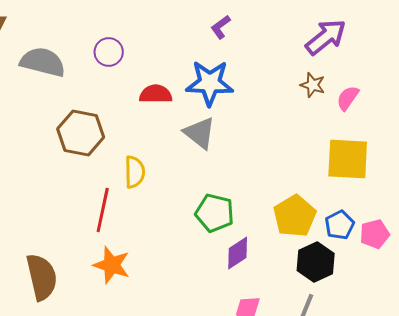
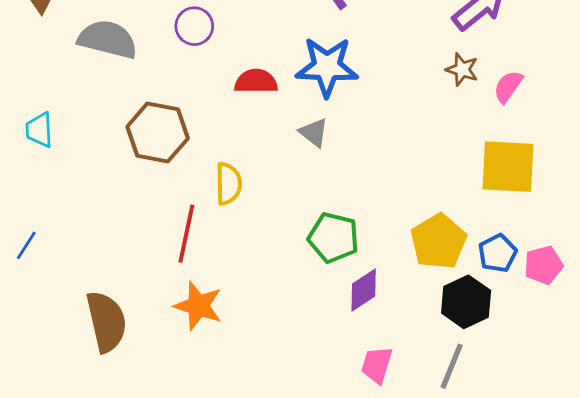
gray triangle: (200, 133) -> (314, 132), size x0.7

